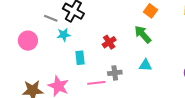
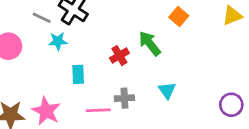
green arrow: (143, 34) -> (150, 44), moved
cyan triangle: (145, 65) -> (167, 90), turned 48

